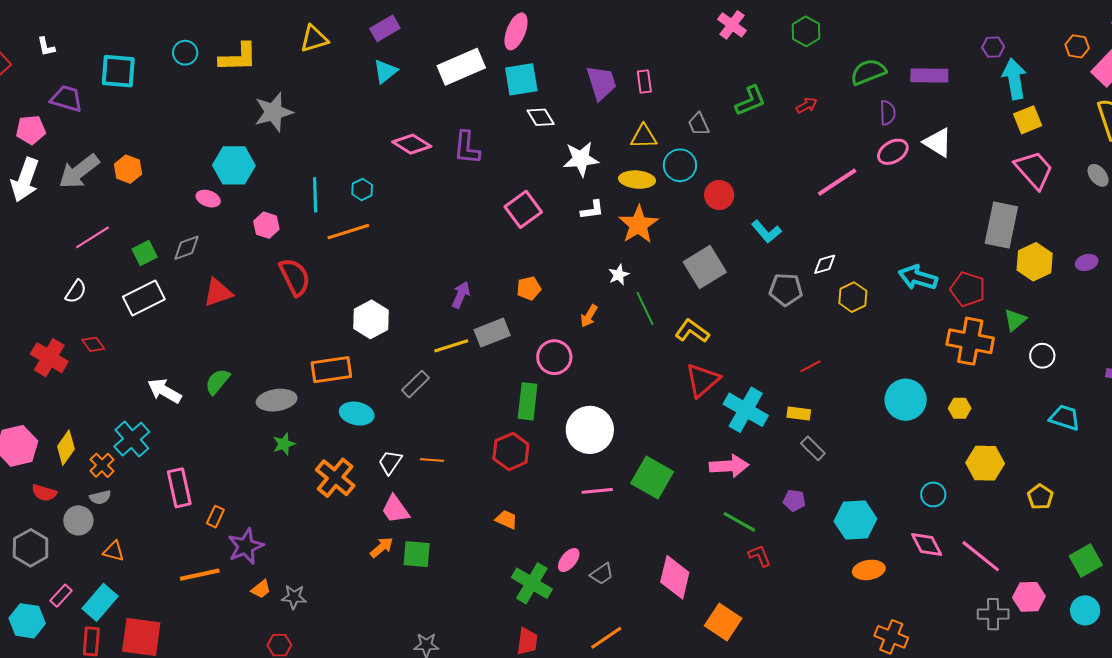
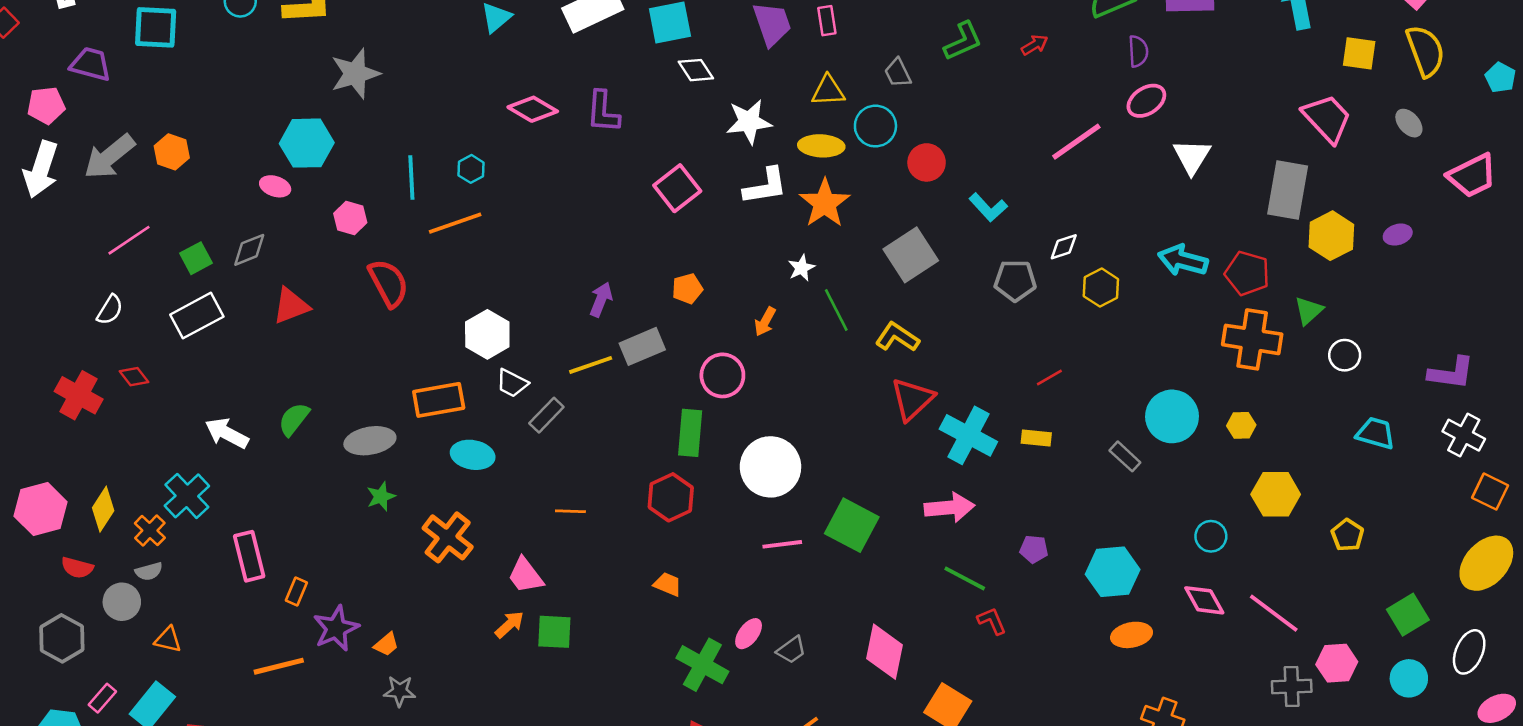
yellow square: (1028, 120) -> (1359, 53), moved, turned 32
white triangle: (938, 142) -> (1192, 157), moved, turned 32
white L-shape: (592, 210) -> (765, 186), size x1.5
gray rectangle: (813, 448) -> (1125, 456), moved
white trapezoid: (390, 462) -> (512, 383), moved, turned -96
orange trapezoid: (261, 589) -> (386, 644), moved

